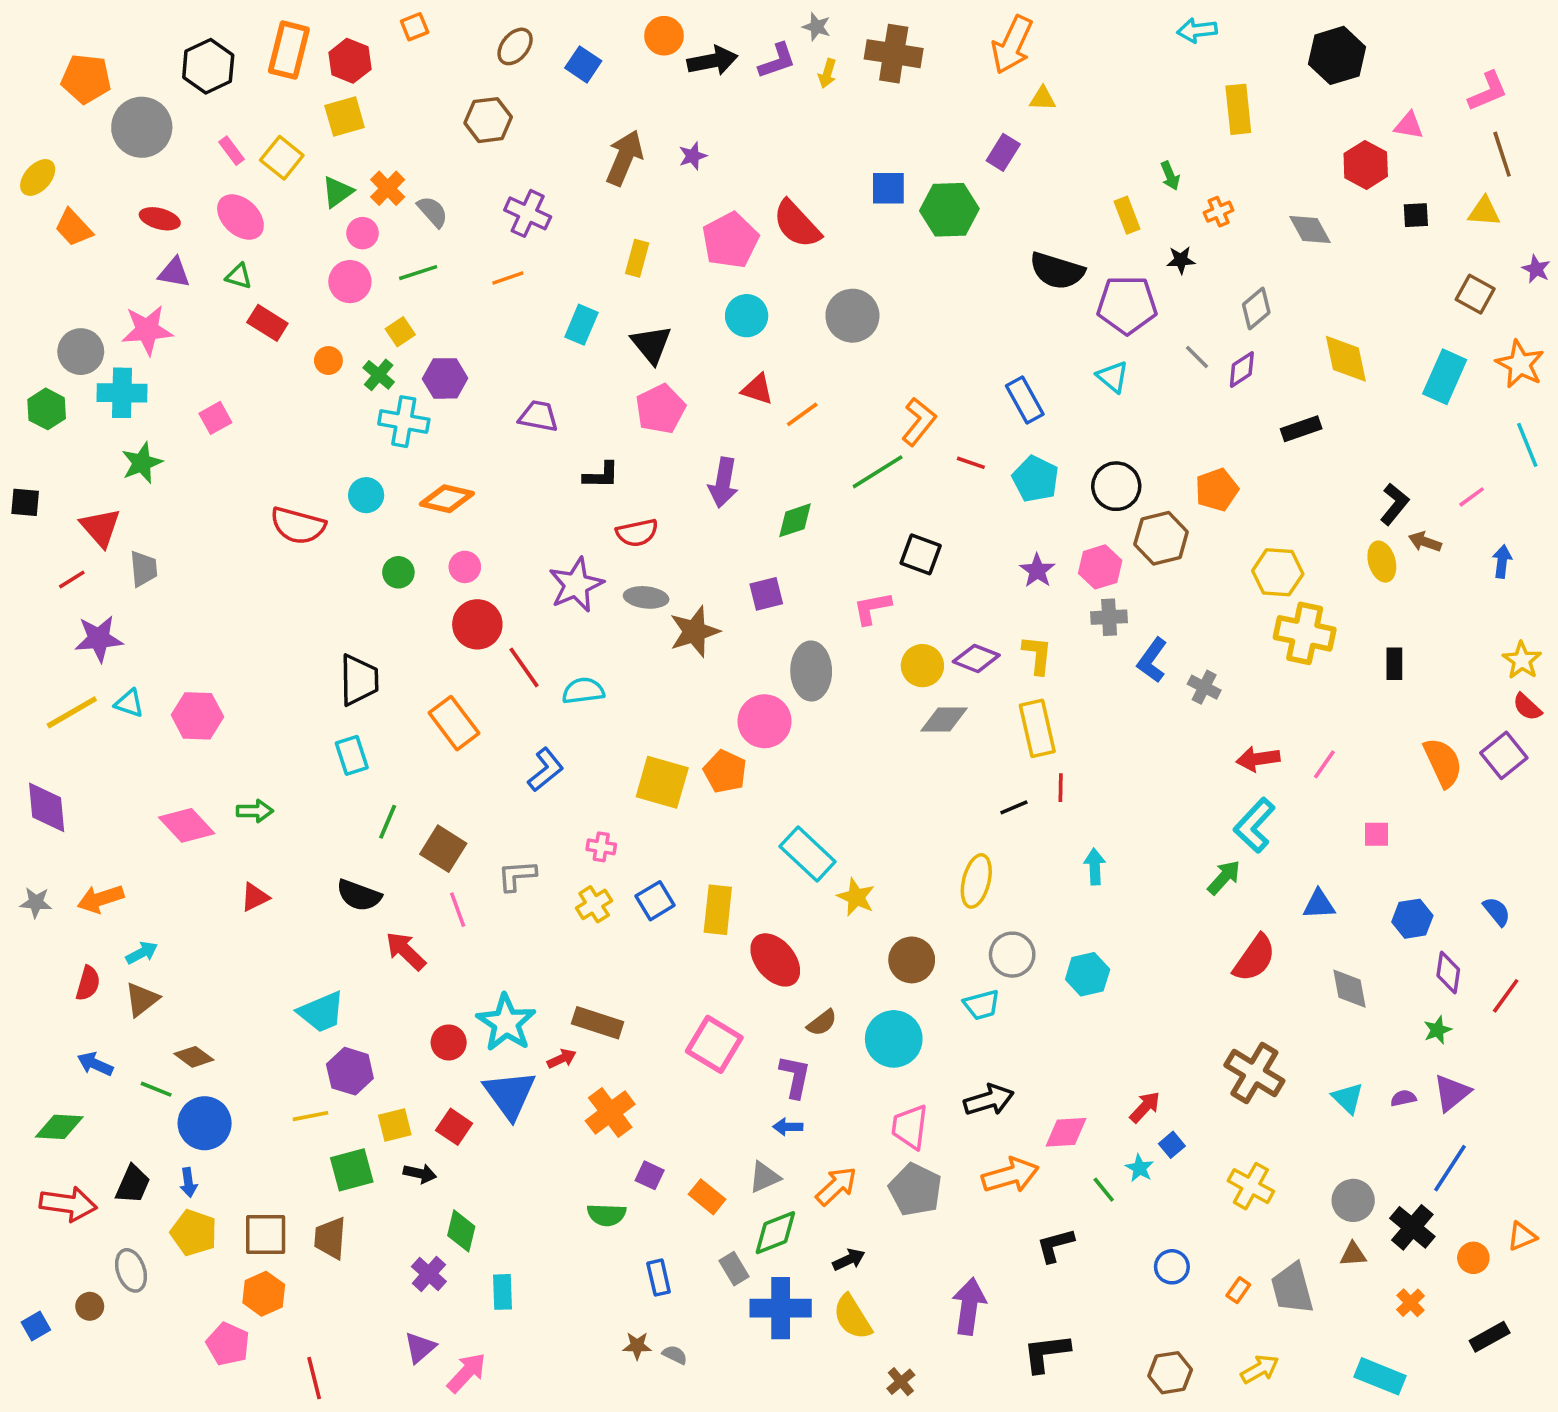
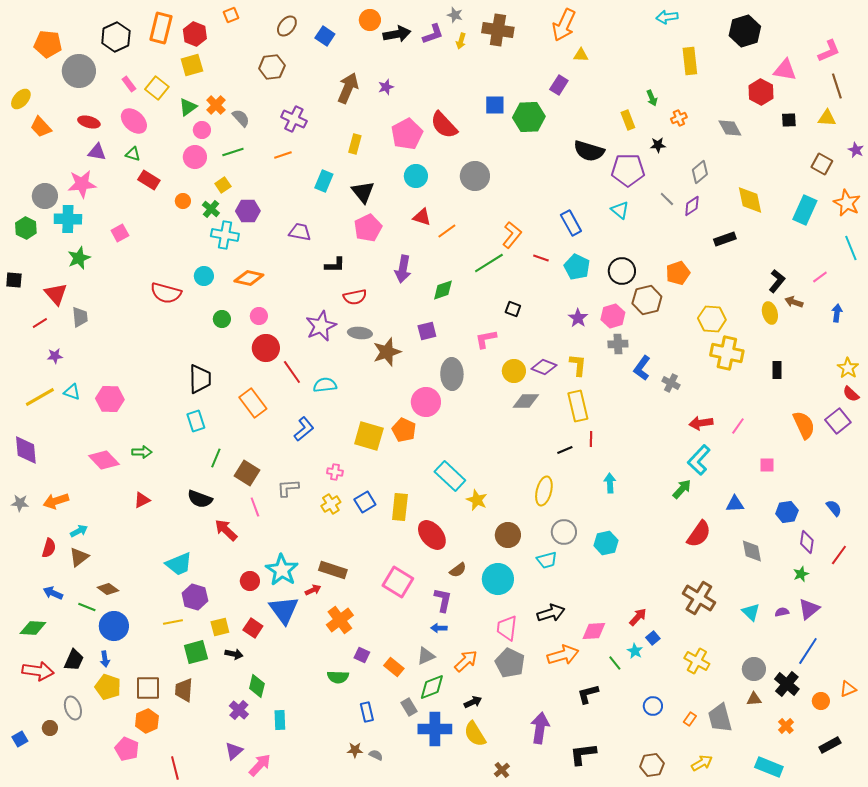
pink triangle: (1409, 125) -> (785, 70), size x1.4
black square: (921, 554) -> (513, 309), size x0.7
purple star: (99, 639) -> (55, 356), size x0.6

